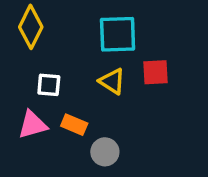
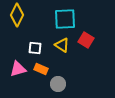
red square: (156, 72) -> (86, 40), turned 35
white square: (49, 85) -> (35, 48), moved

